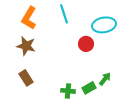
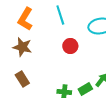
red circle: (86, 44) -> (70, 46), moved

